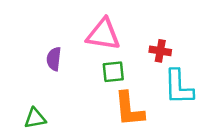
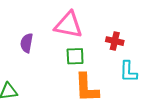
cyan L-shape: (179, 87) -> (128, 72), size x0.7

